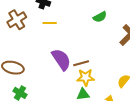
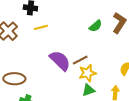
green semicircle: (100, 17) -> (96, 26), moved

